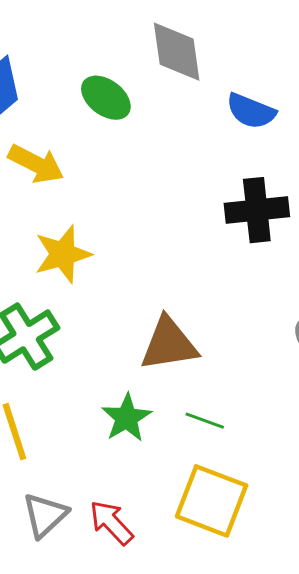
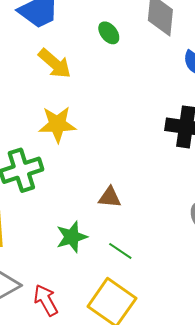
green ellipse: (106, 98) -> (109, 33), size x0.7
brown triangle: (169, 344) -> (110, 197), size x0.6

